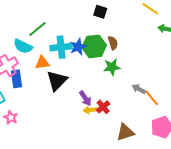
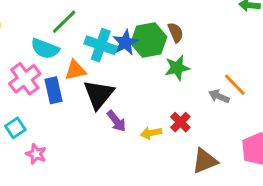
cyan cross: (61, 47) -> (101, 45), turned 30
blue rectangle: (17, 79) -> (53, 90), moved
purple arrow: (85, 98) -> (116, 121), moved
orange line: (152, 98) -> (235, 85), moved
red cross: (103, 107) -> (180, 122), moved

